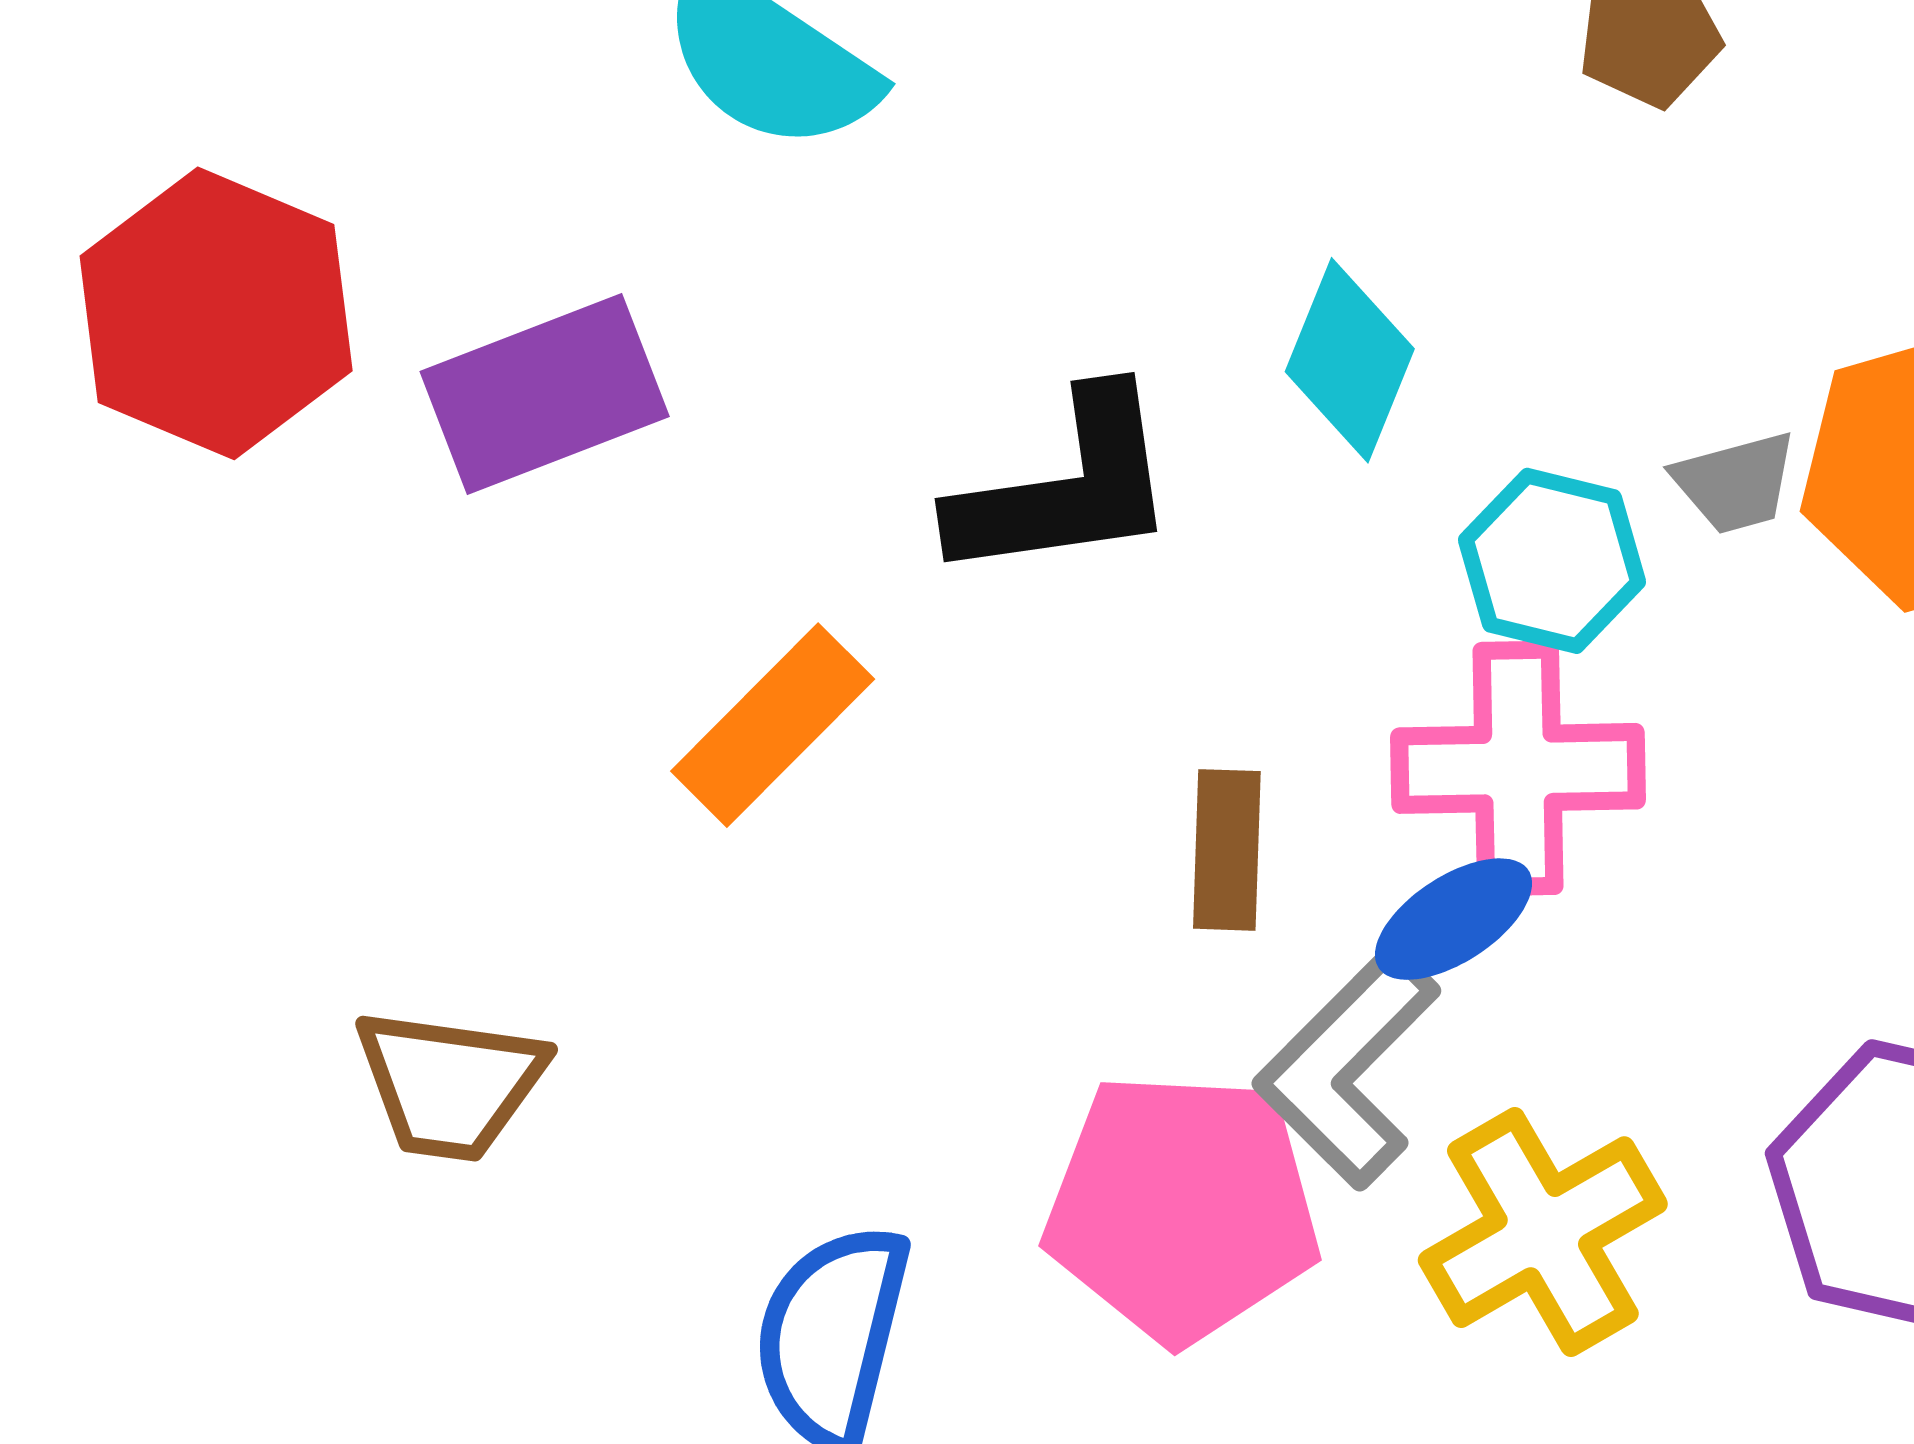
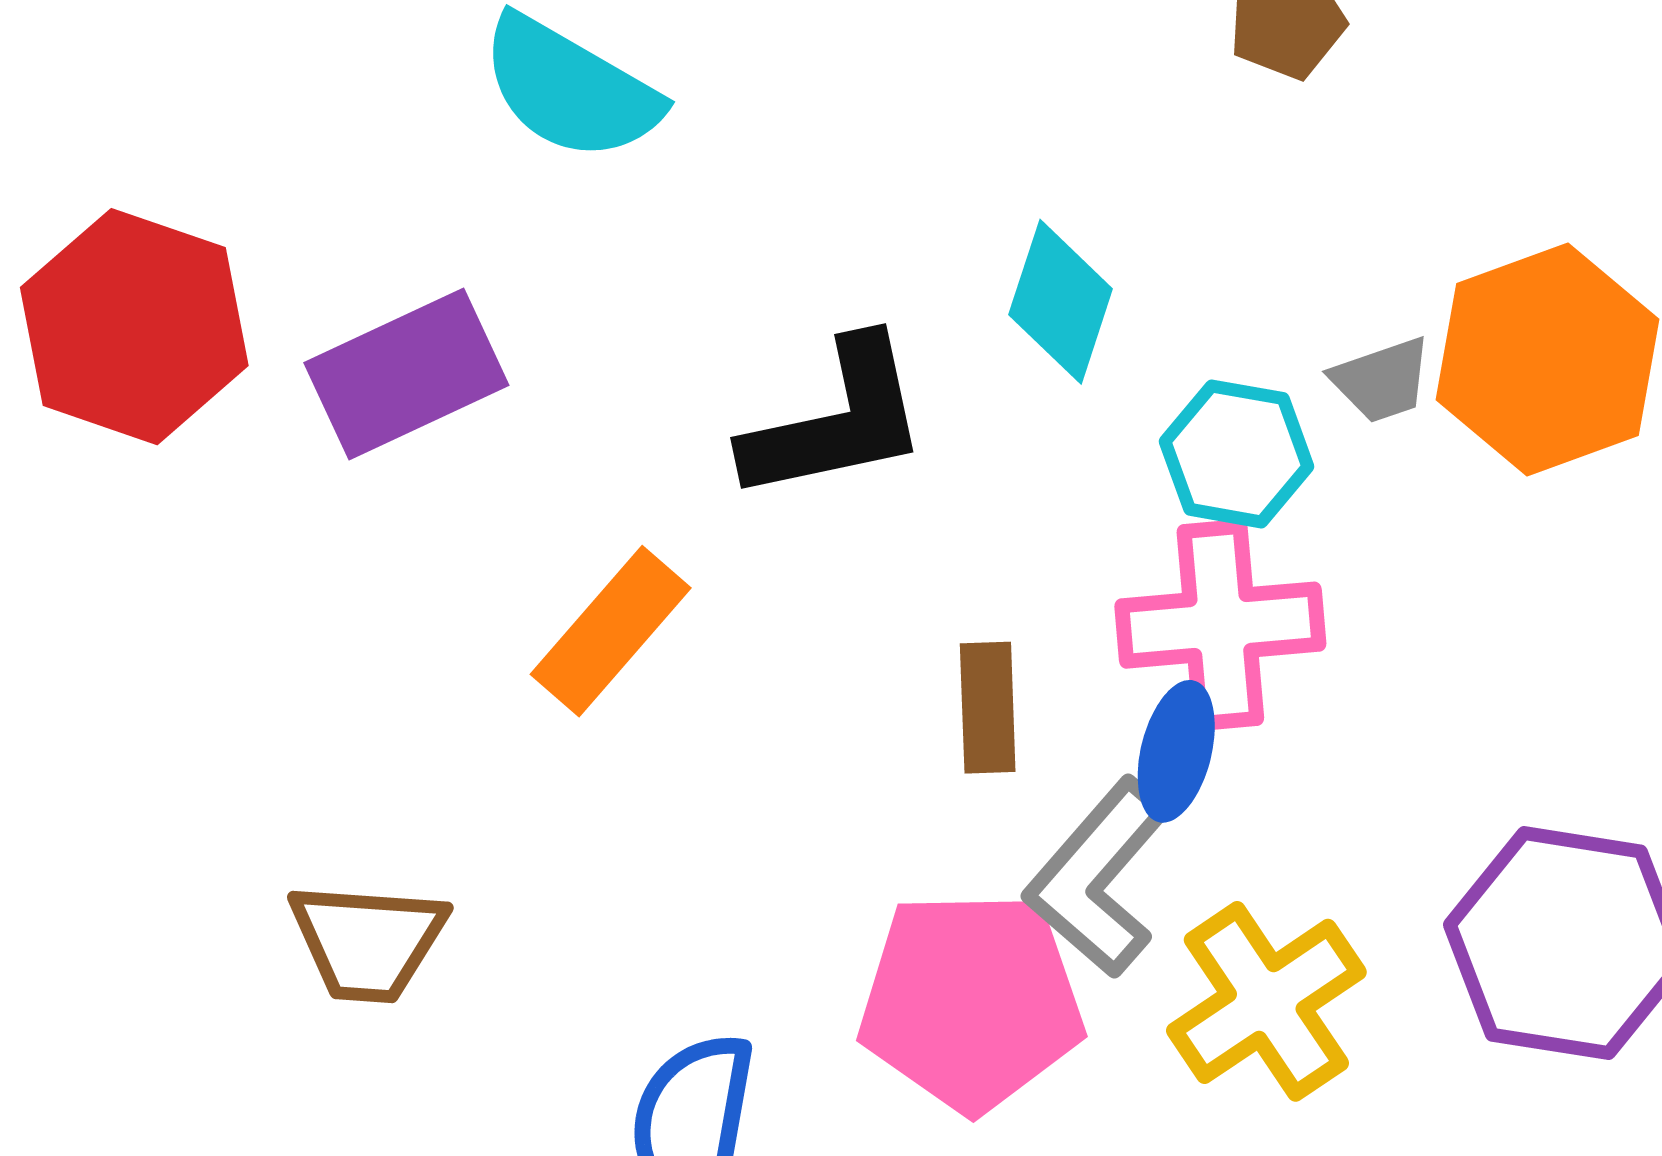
blue ellipse: (1454, 919) -> (1176, 751), turned -39

